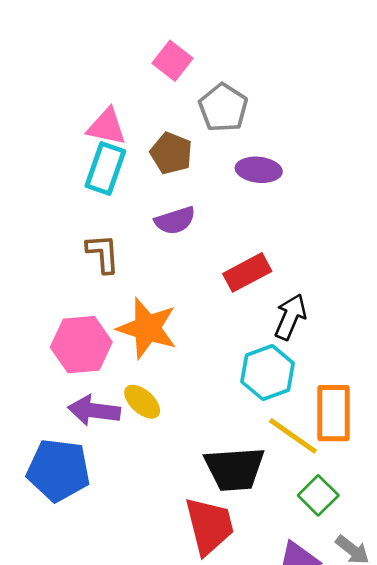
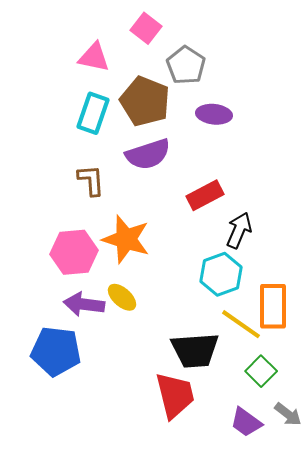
pink triangle: (107, 127) -> (94, 57), moved
brown pentagon: (171, 153) -> (145, 101), size x1.5
purple semicircle: (175, 220) -> (148, 154), size x1.4

